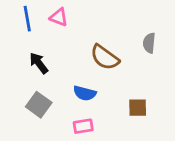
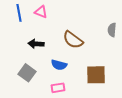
gray semicircle: (149, 43) -> (112, 30), moved
black arrow: (39, 63) -> (36, 44), moved, turned -49
brown square: (138, 108) -> (96, 75), size x1.5

